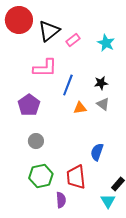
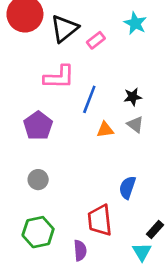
cyan star: (106, 43) -> (135, 23), moved
gray circle: (36, 141) -> (38, 180), moved
green hexagon: (41, 176) -> (38, 232), moved

